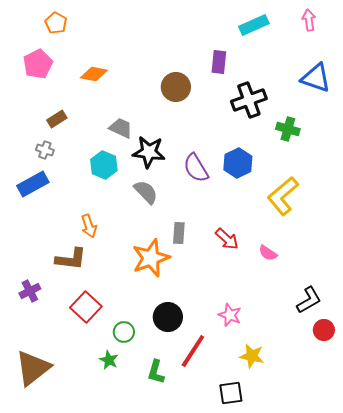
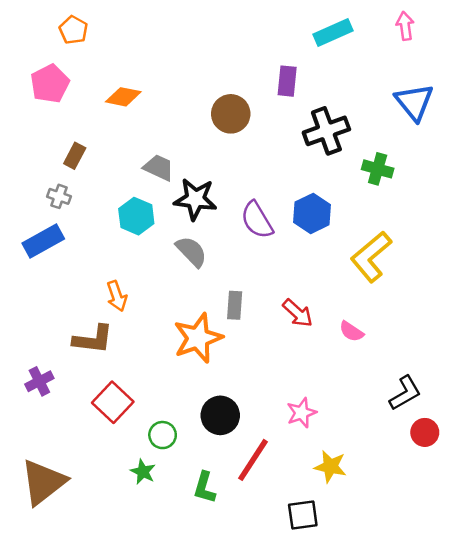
blue triangle: (316, 78) -> (414, 102), turned 32
brown rectangle: (57, 119) -> (75, 156), turned -30
pink star: (230, 315) -> (302, 413), turned 30

